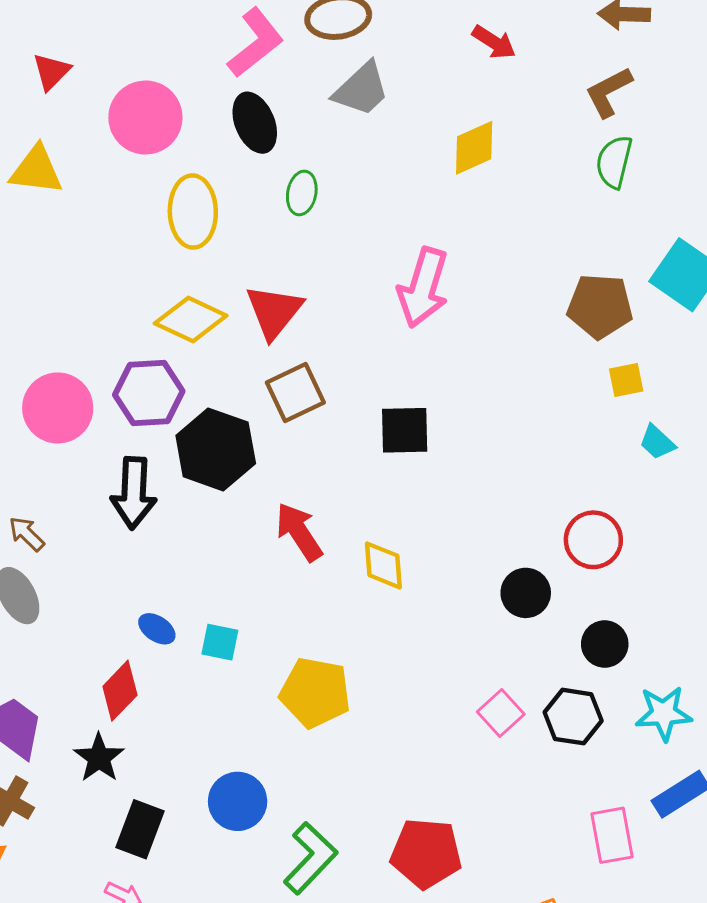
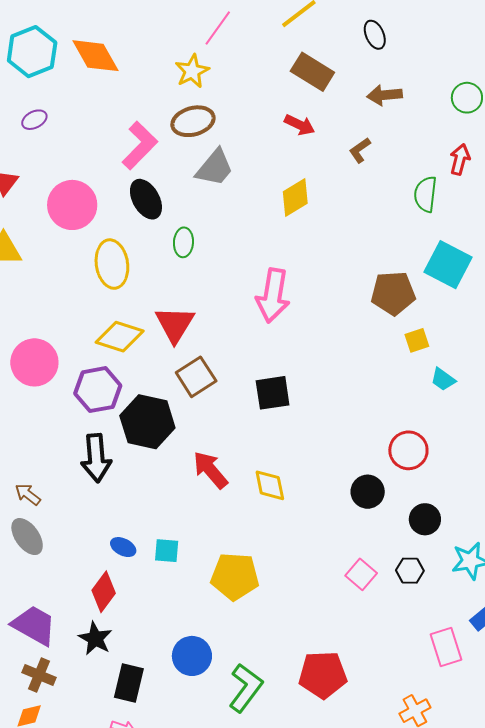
brown L-shape: (609, 92) -> (360, 150), moved, size x0.7
green semicircle: (614, 162) -> (425, 194), moved
pink circle: (58, 408) -> (34, 362), moved
black hexagon: (573, 717) -> (410, 571), size x0.7

